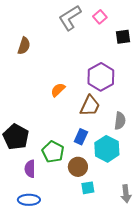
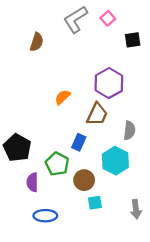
brown semicircle: (24, 46) -> (37, 42), moved
blue rectangle: (81, 137) -> (79, 142), moved
blue ellipse: (29, 200) -> (45, 216), moved

